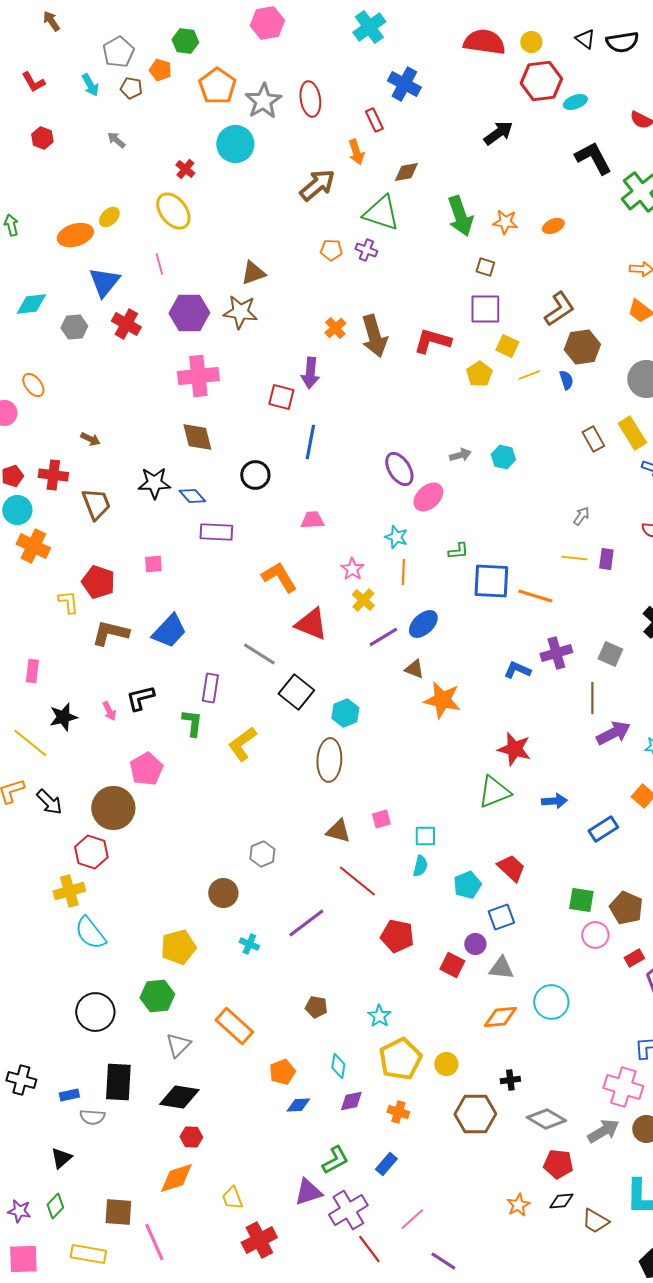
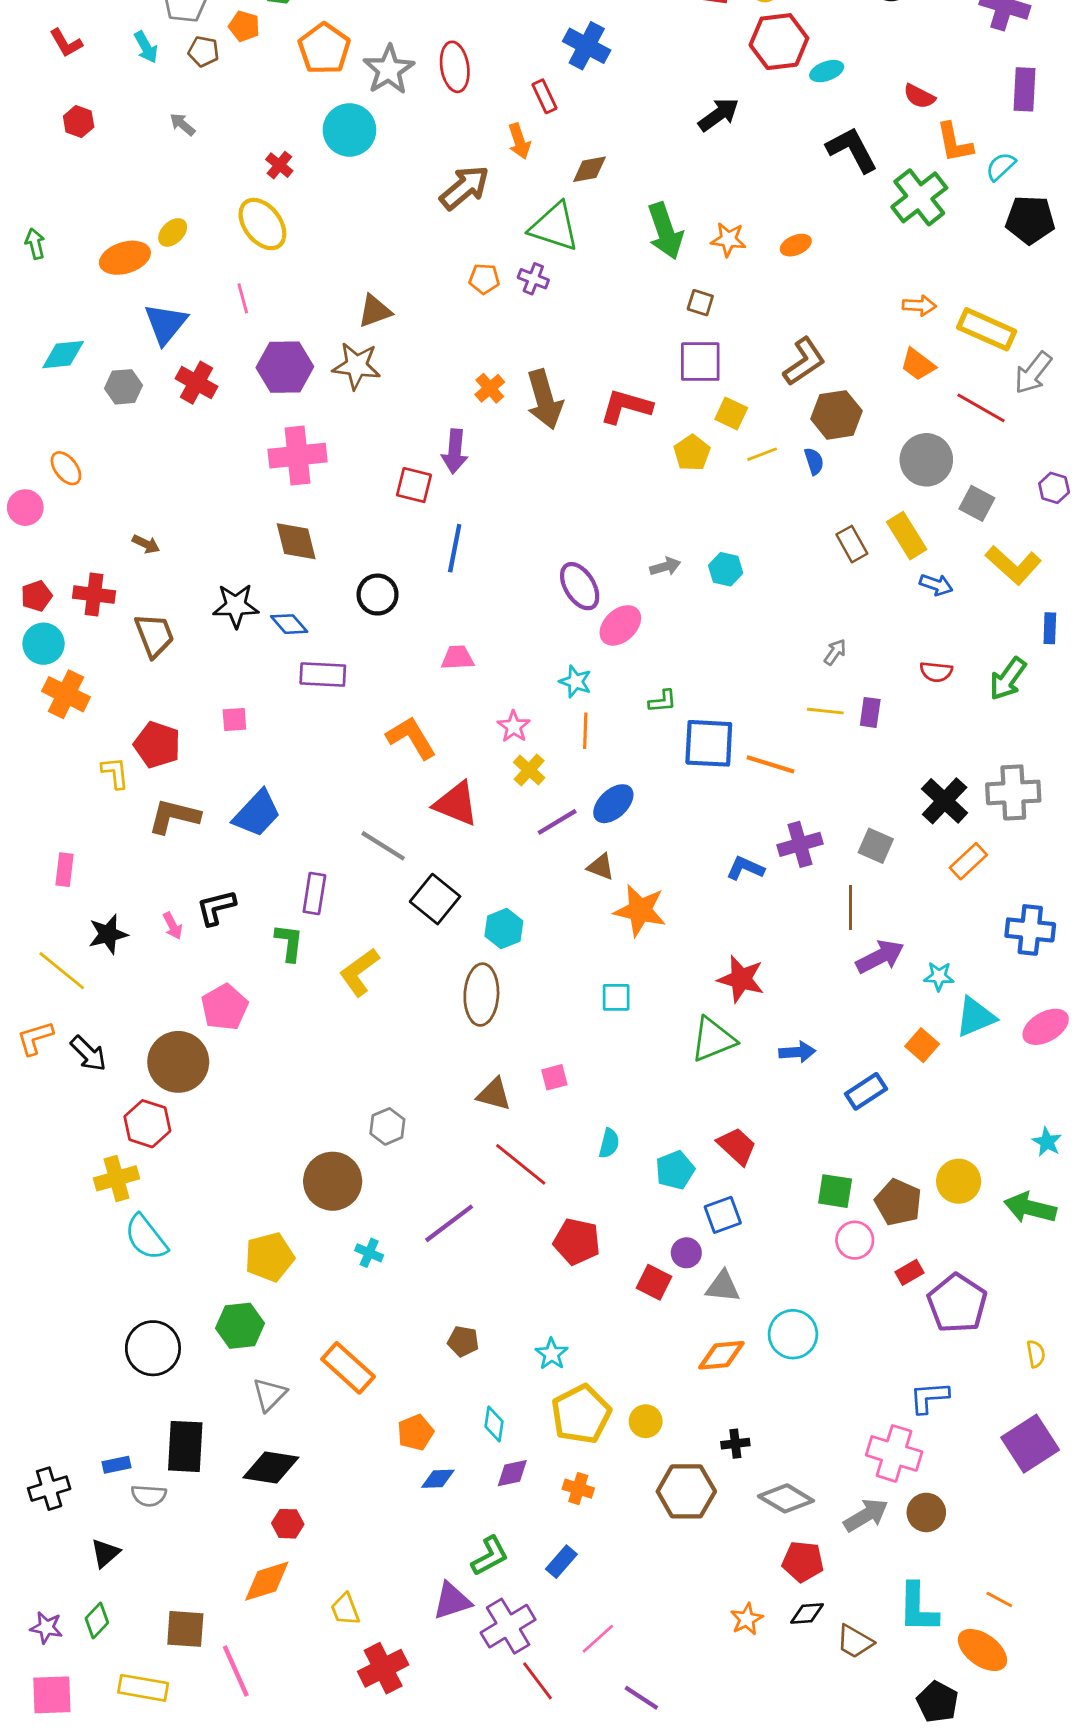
cyan square: (425, 836) -> (616, 997), moved
brown circle: (223, 893) -> (333, 1181), size x1.4
black cross: (21, 1080) -> (49, 1489), moved, turned -32

